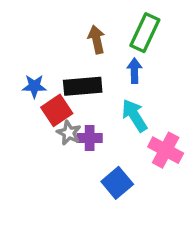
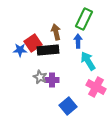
brown arrow: (96, 40) -> (56, 32), moved
red square: (57, 110) -> (33, 43), moved
cyan arrow: (134, 116) -> (88, 61), moved

